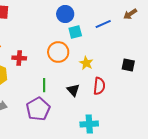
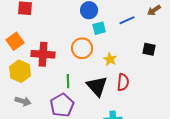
red cross: (19, 58) -> (43, 54), size x1.6
black square: (128, 65) -> (149, 49), moved
black triangle: (73, 90) -> (97, 86), size x1.6

